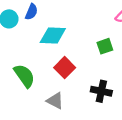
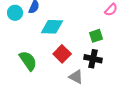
black cross: (101, 91) -> (93, 59), moved
gray triangle: (55, 101) -> (76, 77), moved

